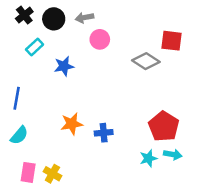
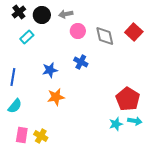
red square: (171, 41) -> (134, 32), turned 36
gray diamond: (146, 61) -> (105, 36), moved, turned 45
blue star: (64, 66) -> (50, 70), moved
blue cross: (104, 133) -> (81, 62), moved, turned 32

